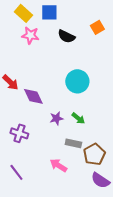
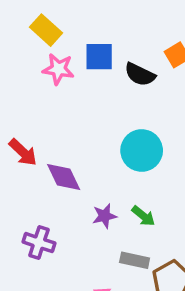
blue square: (49, 12) -> (99, 57), moved
black semicircle: (66, 36) -> (140, 74), moved

